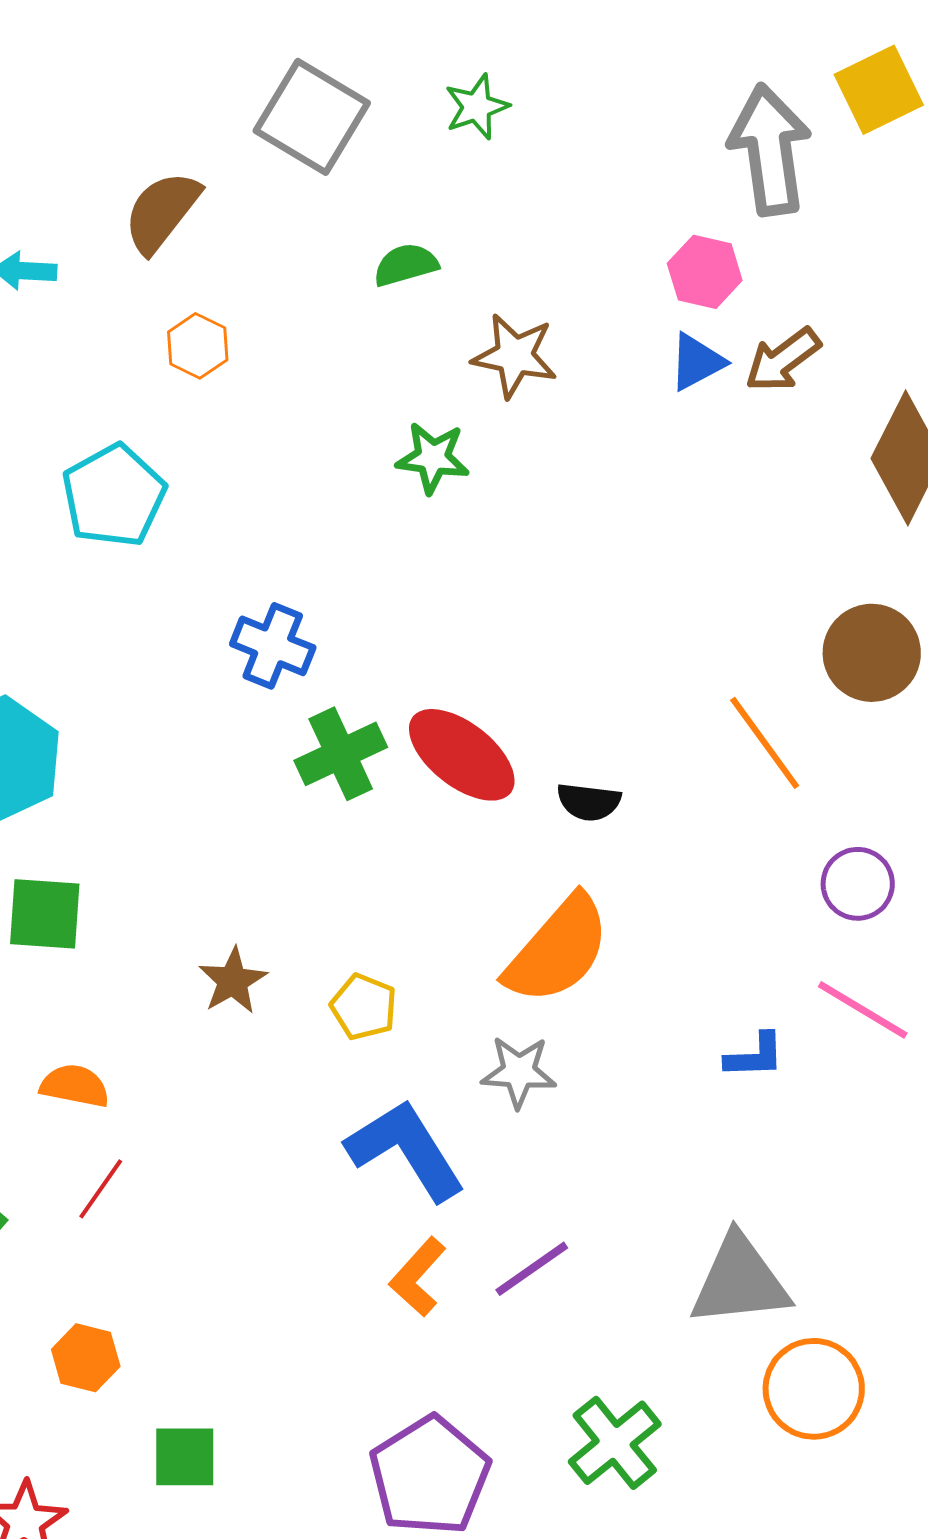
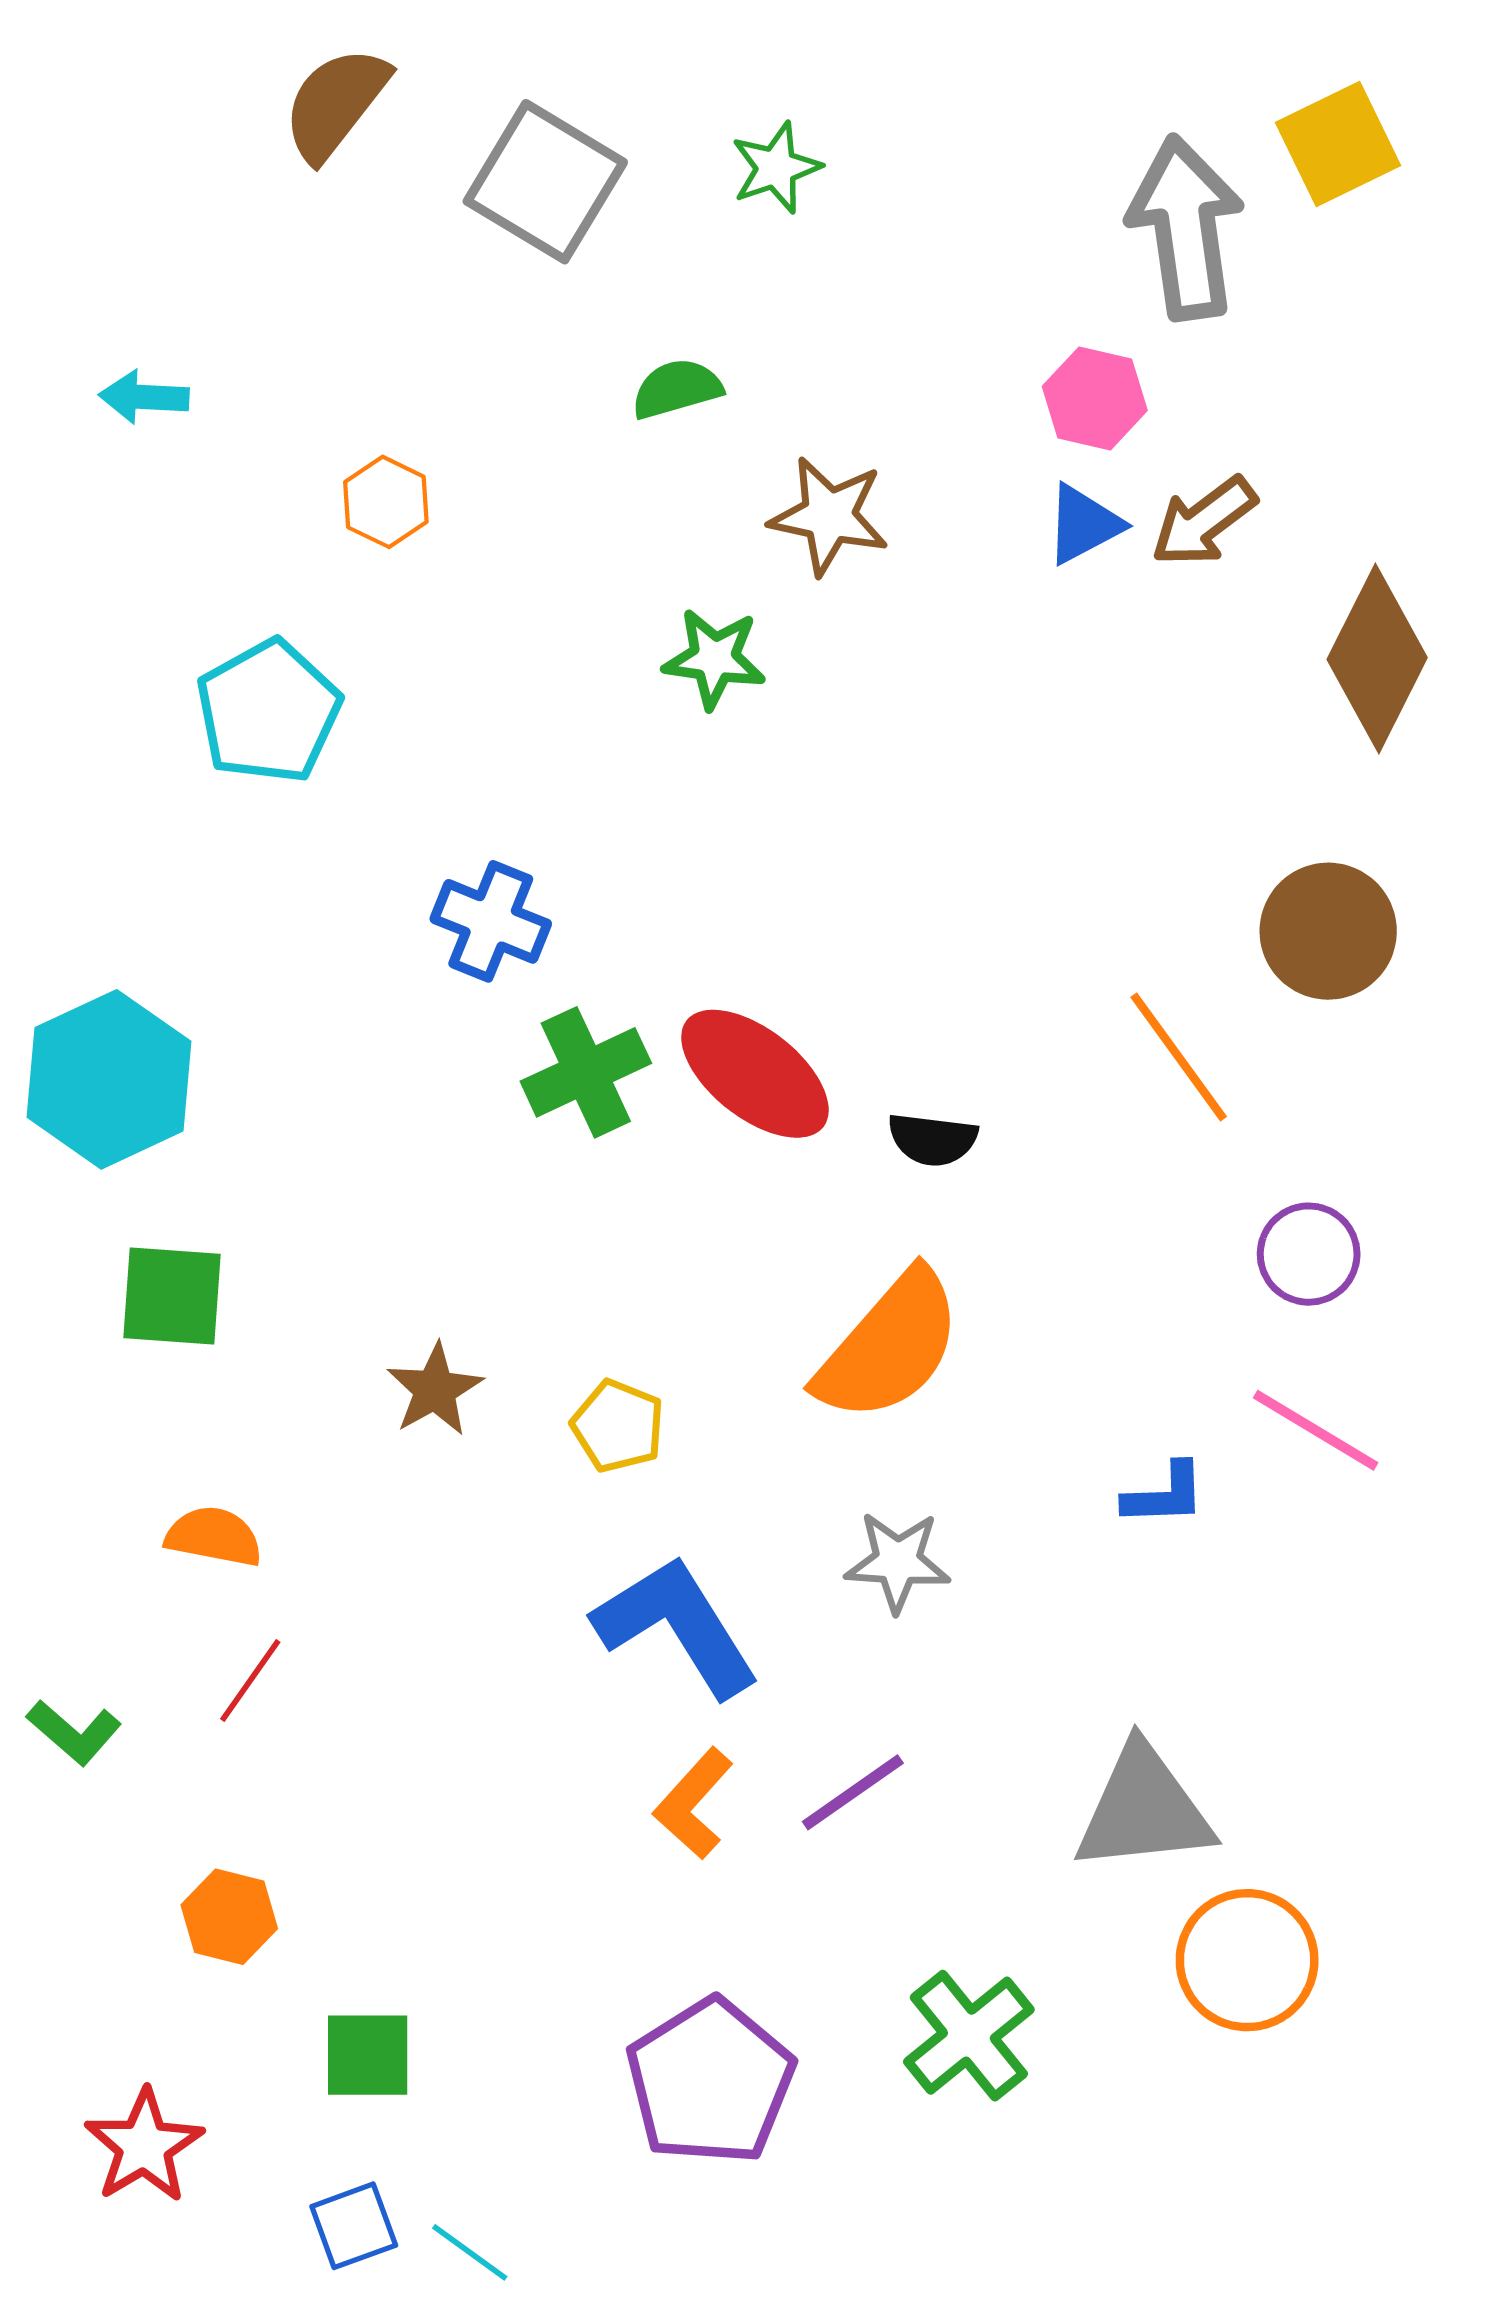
brown semicircle: (162, 212) -> (336, 103), moved
gray star: (519, 1072) -> (898, 1562), moved

